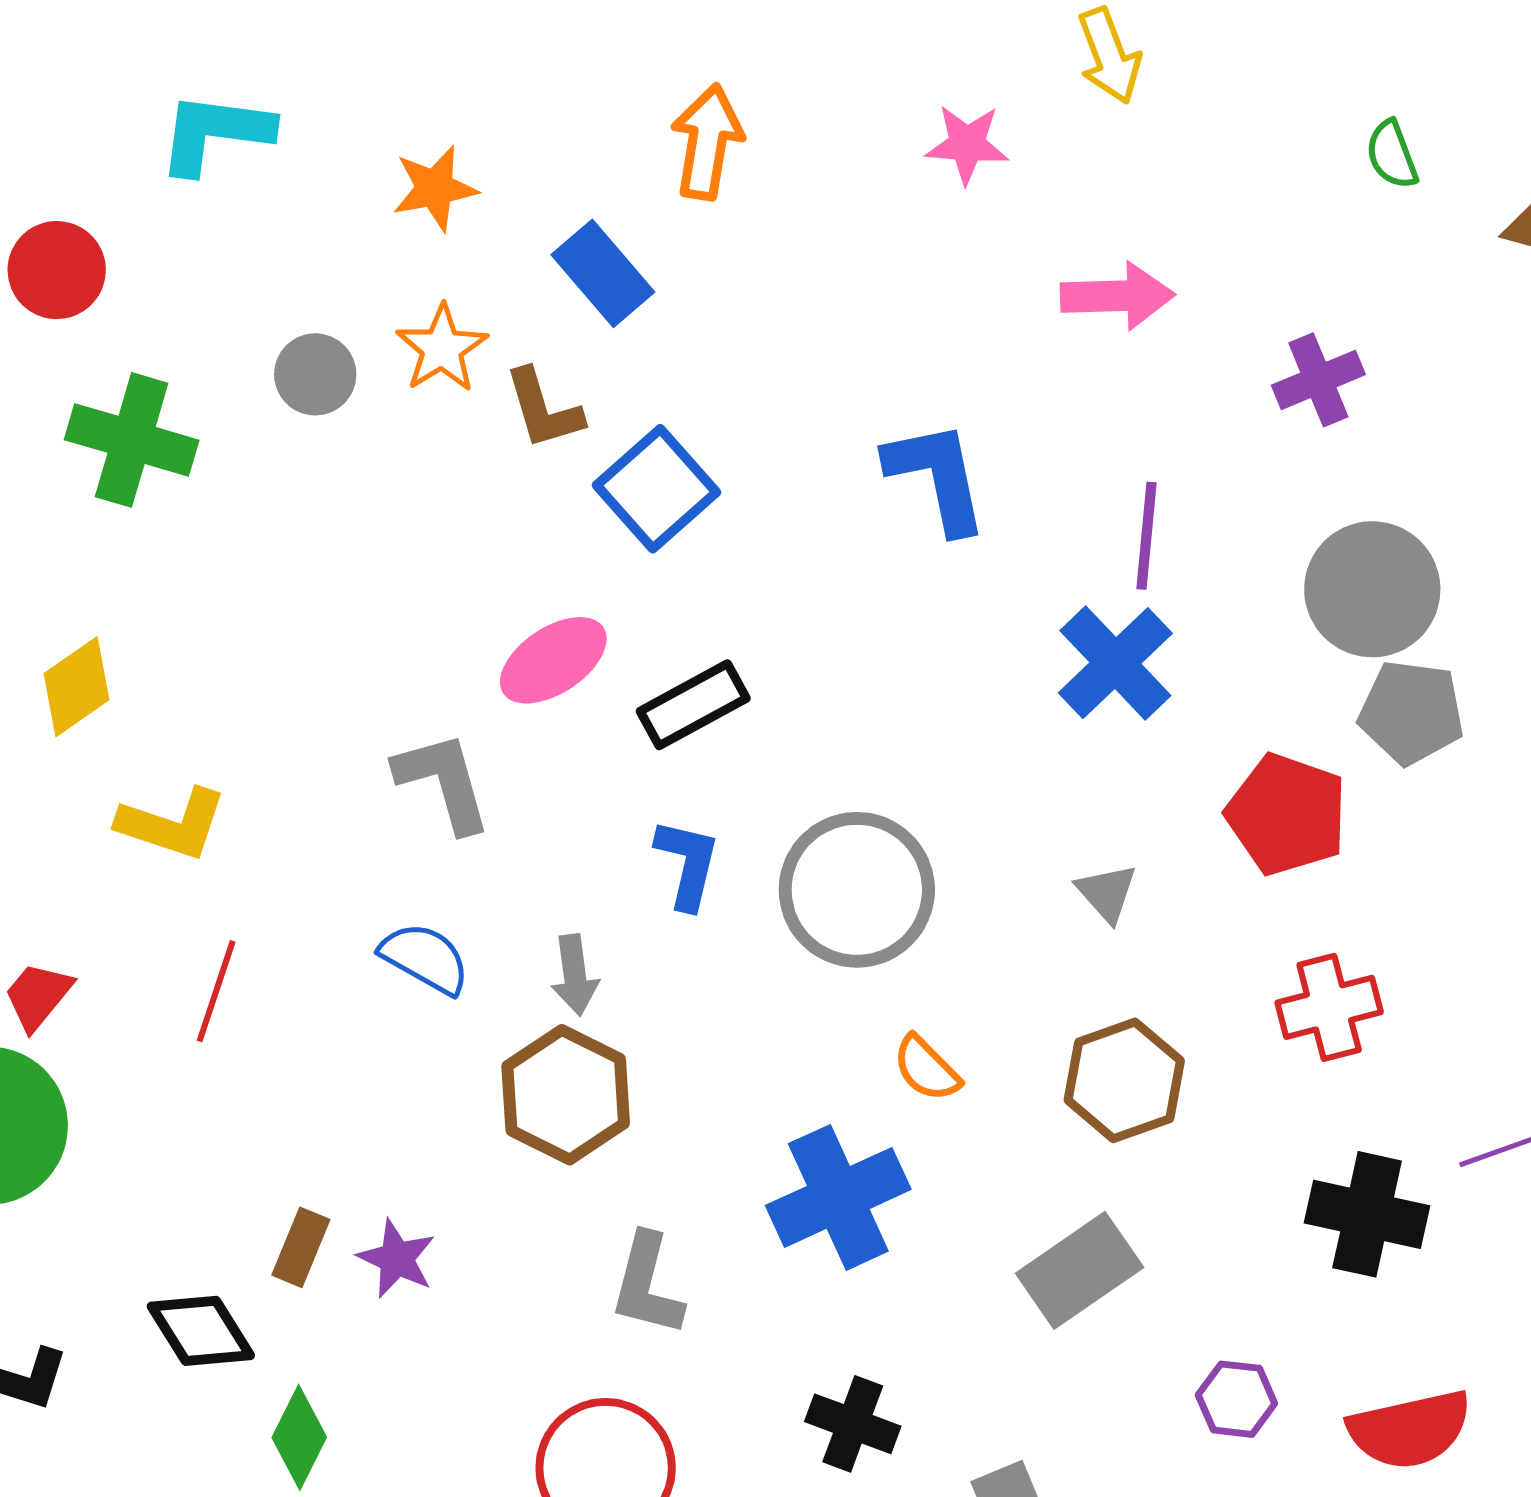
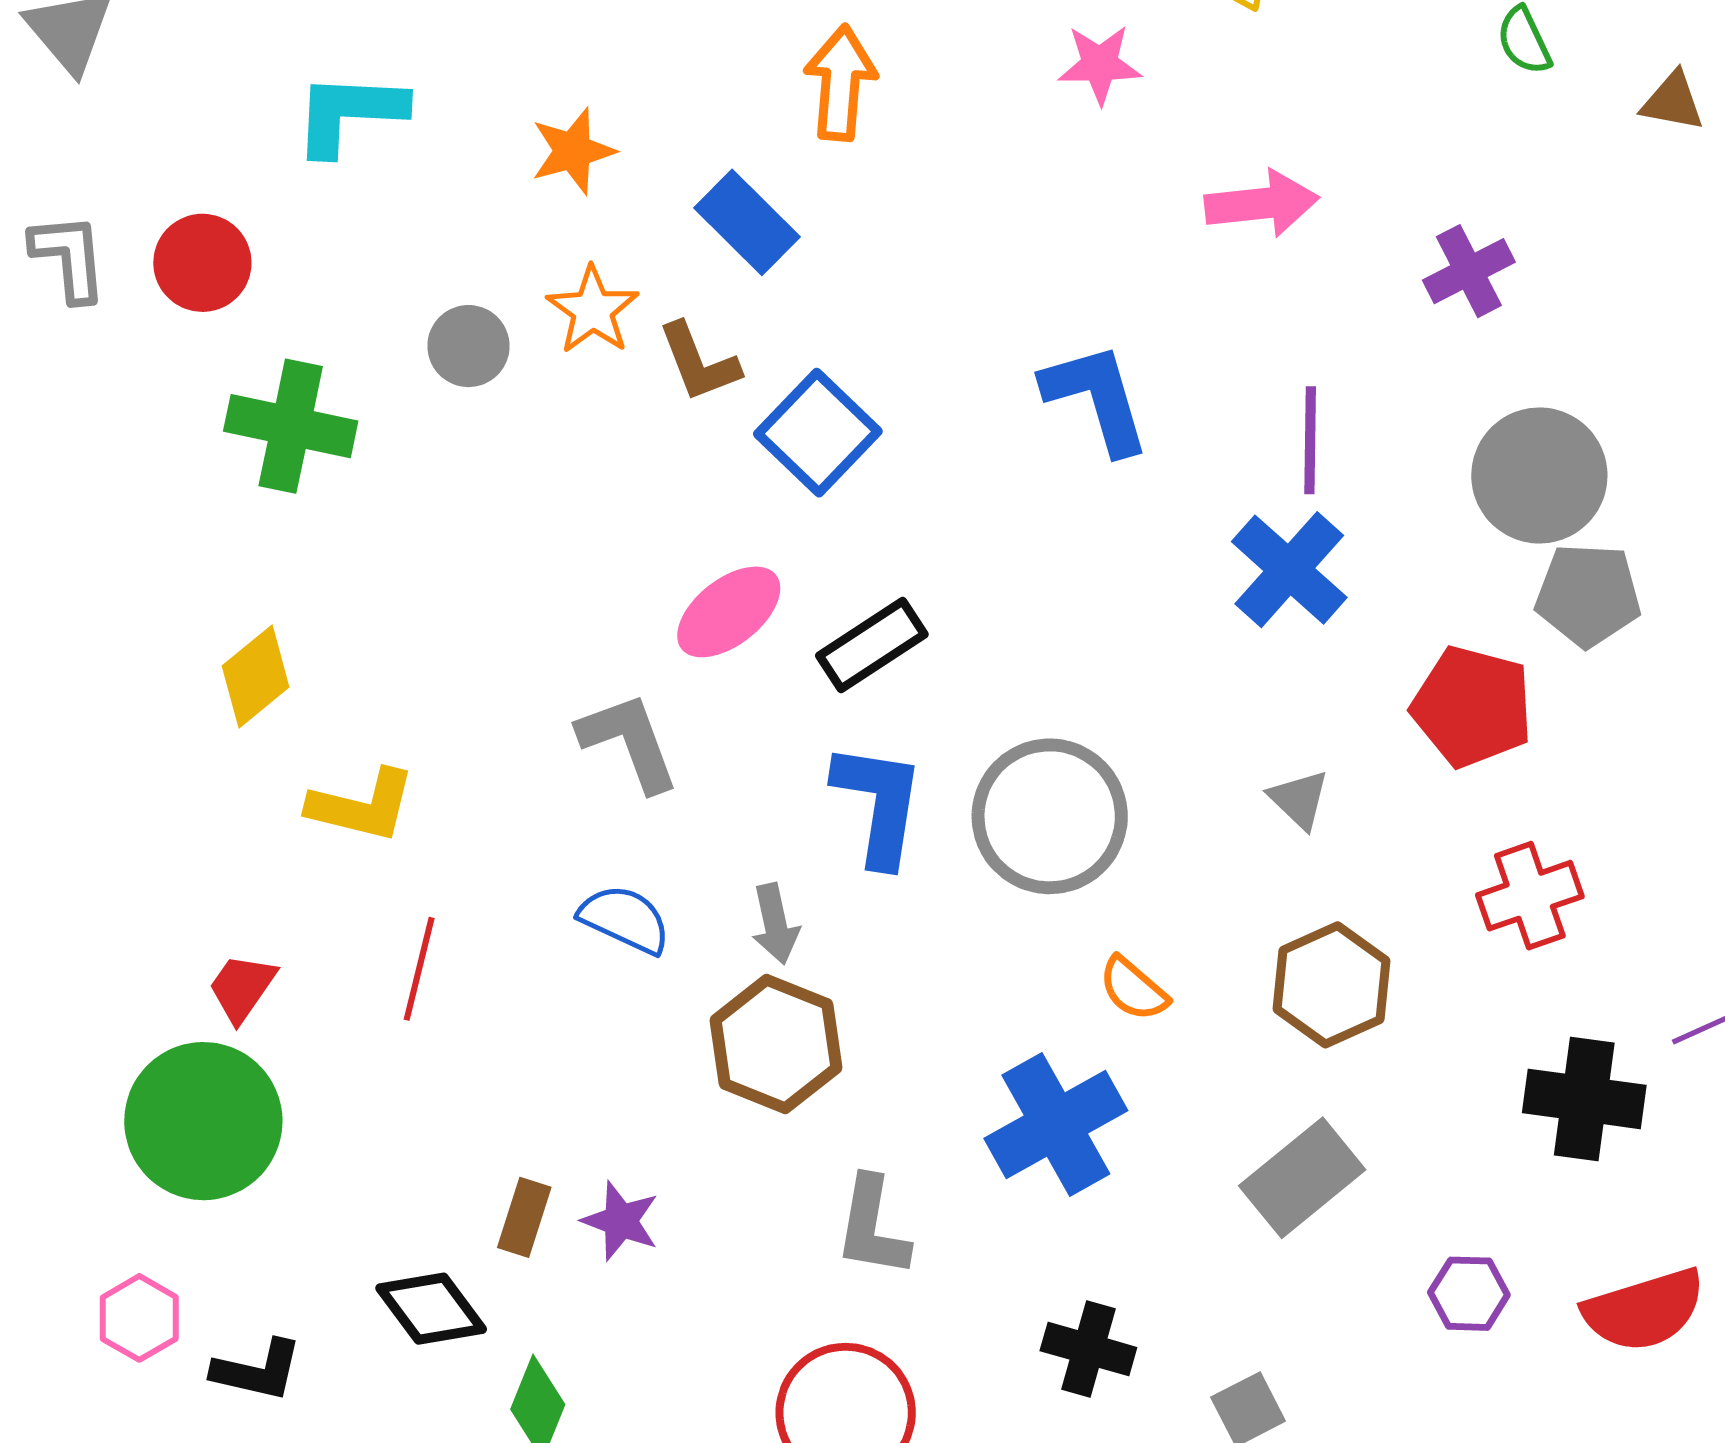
blue L-shape: (687, 864) -> (879, 804), size x1.4

